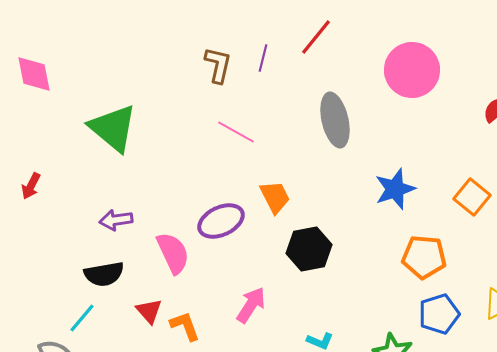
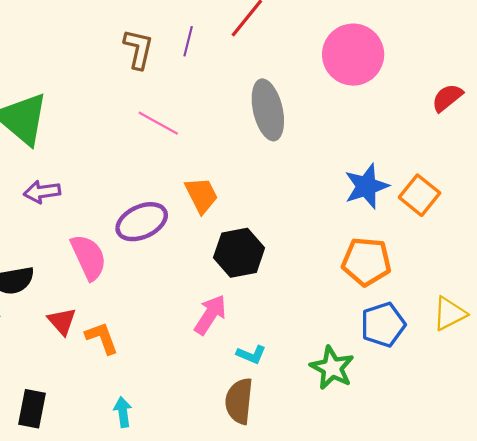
blue star: (395, 189) -> (366, 186), moved
purple arrow: (116, 220) -> (42, 192), moved
pink arrow: (251, 305) -> (210, 315), moved

